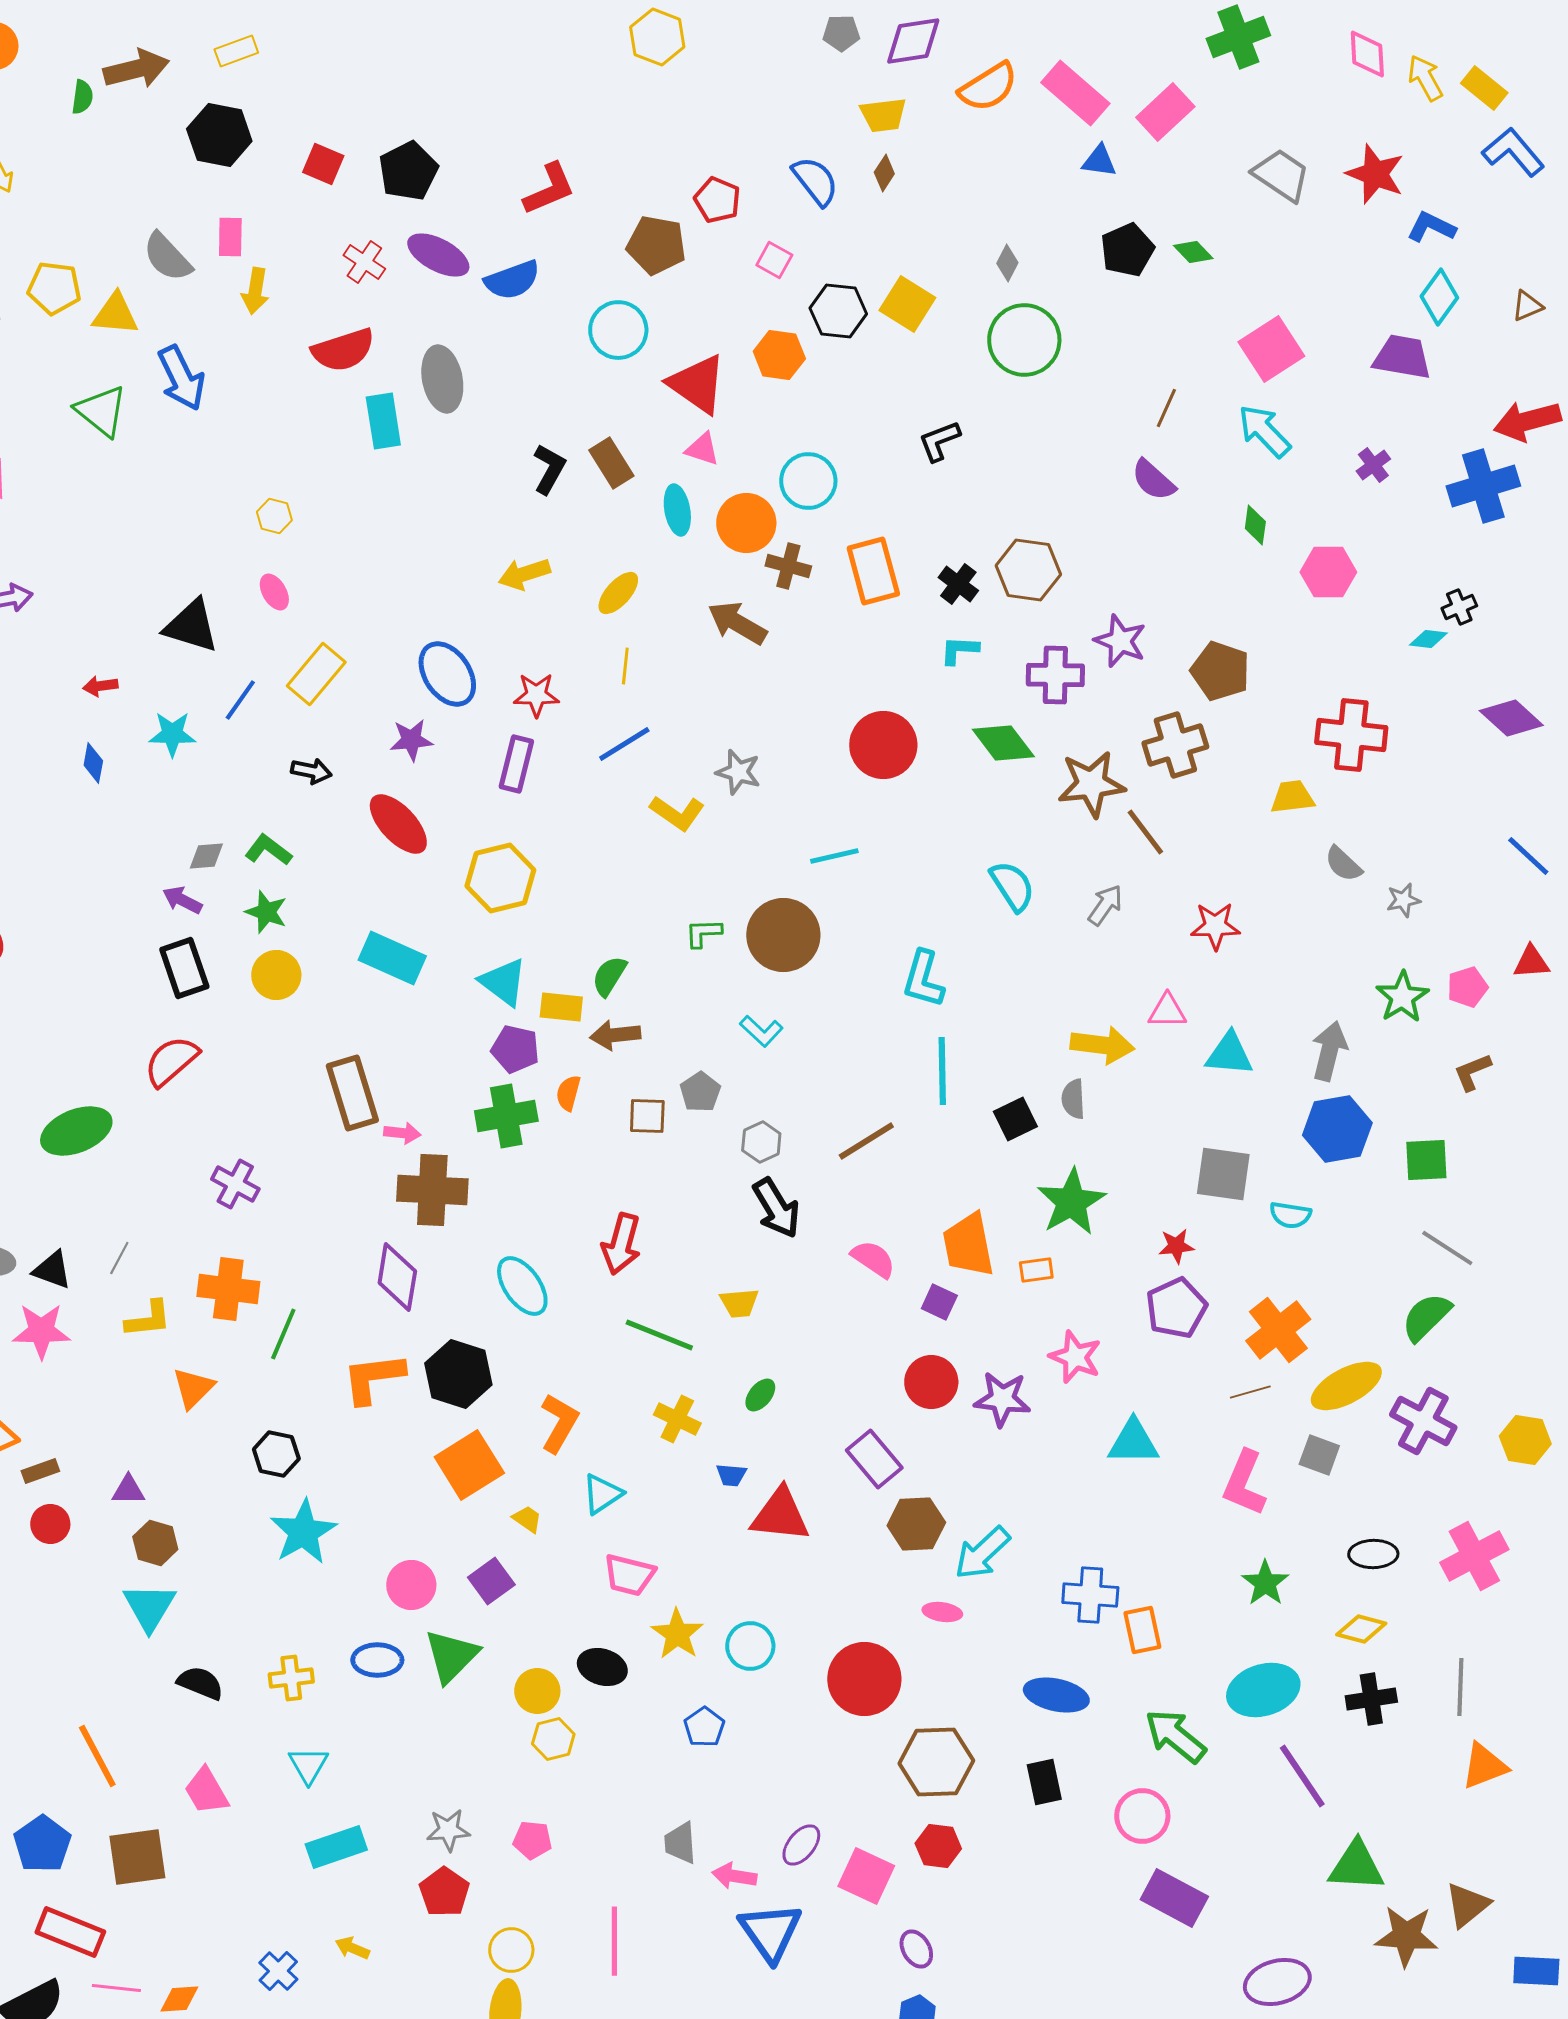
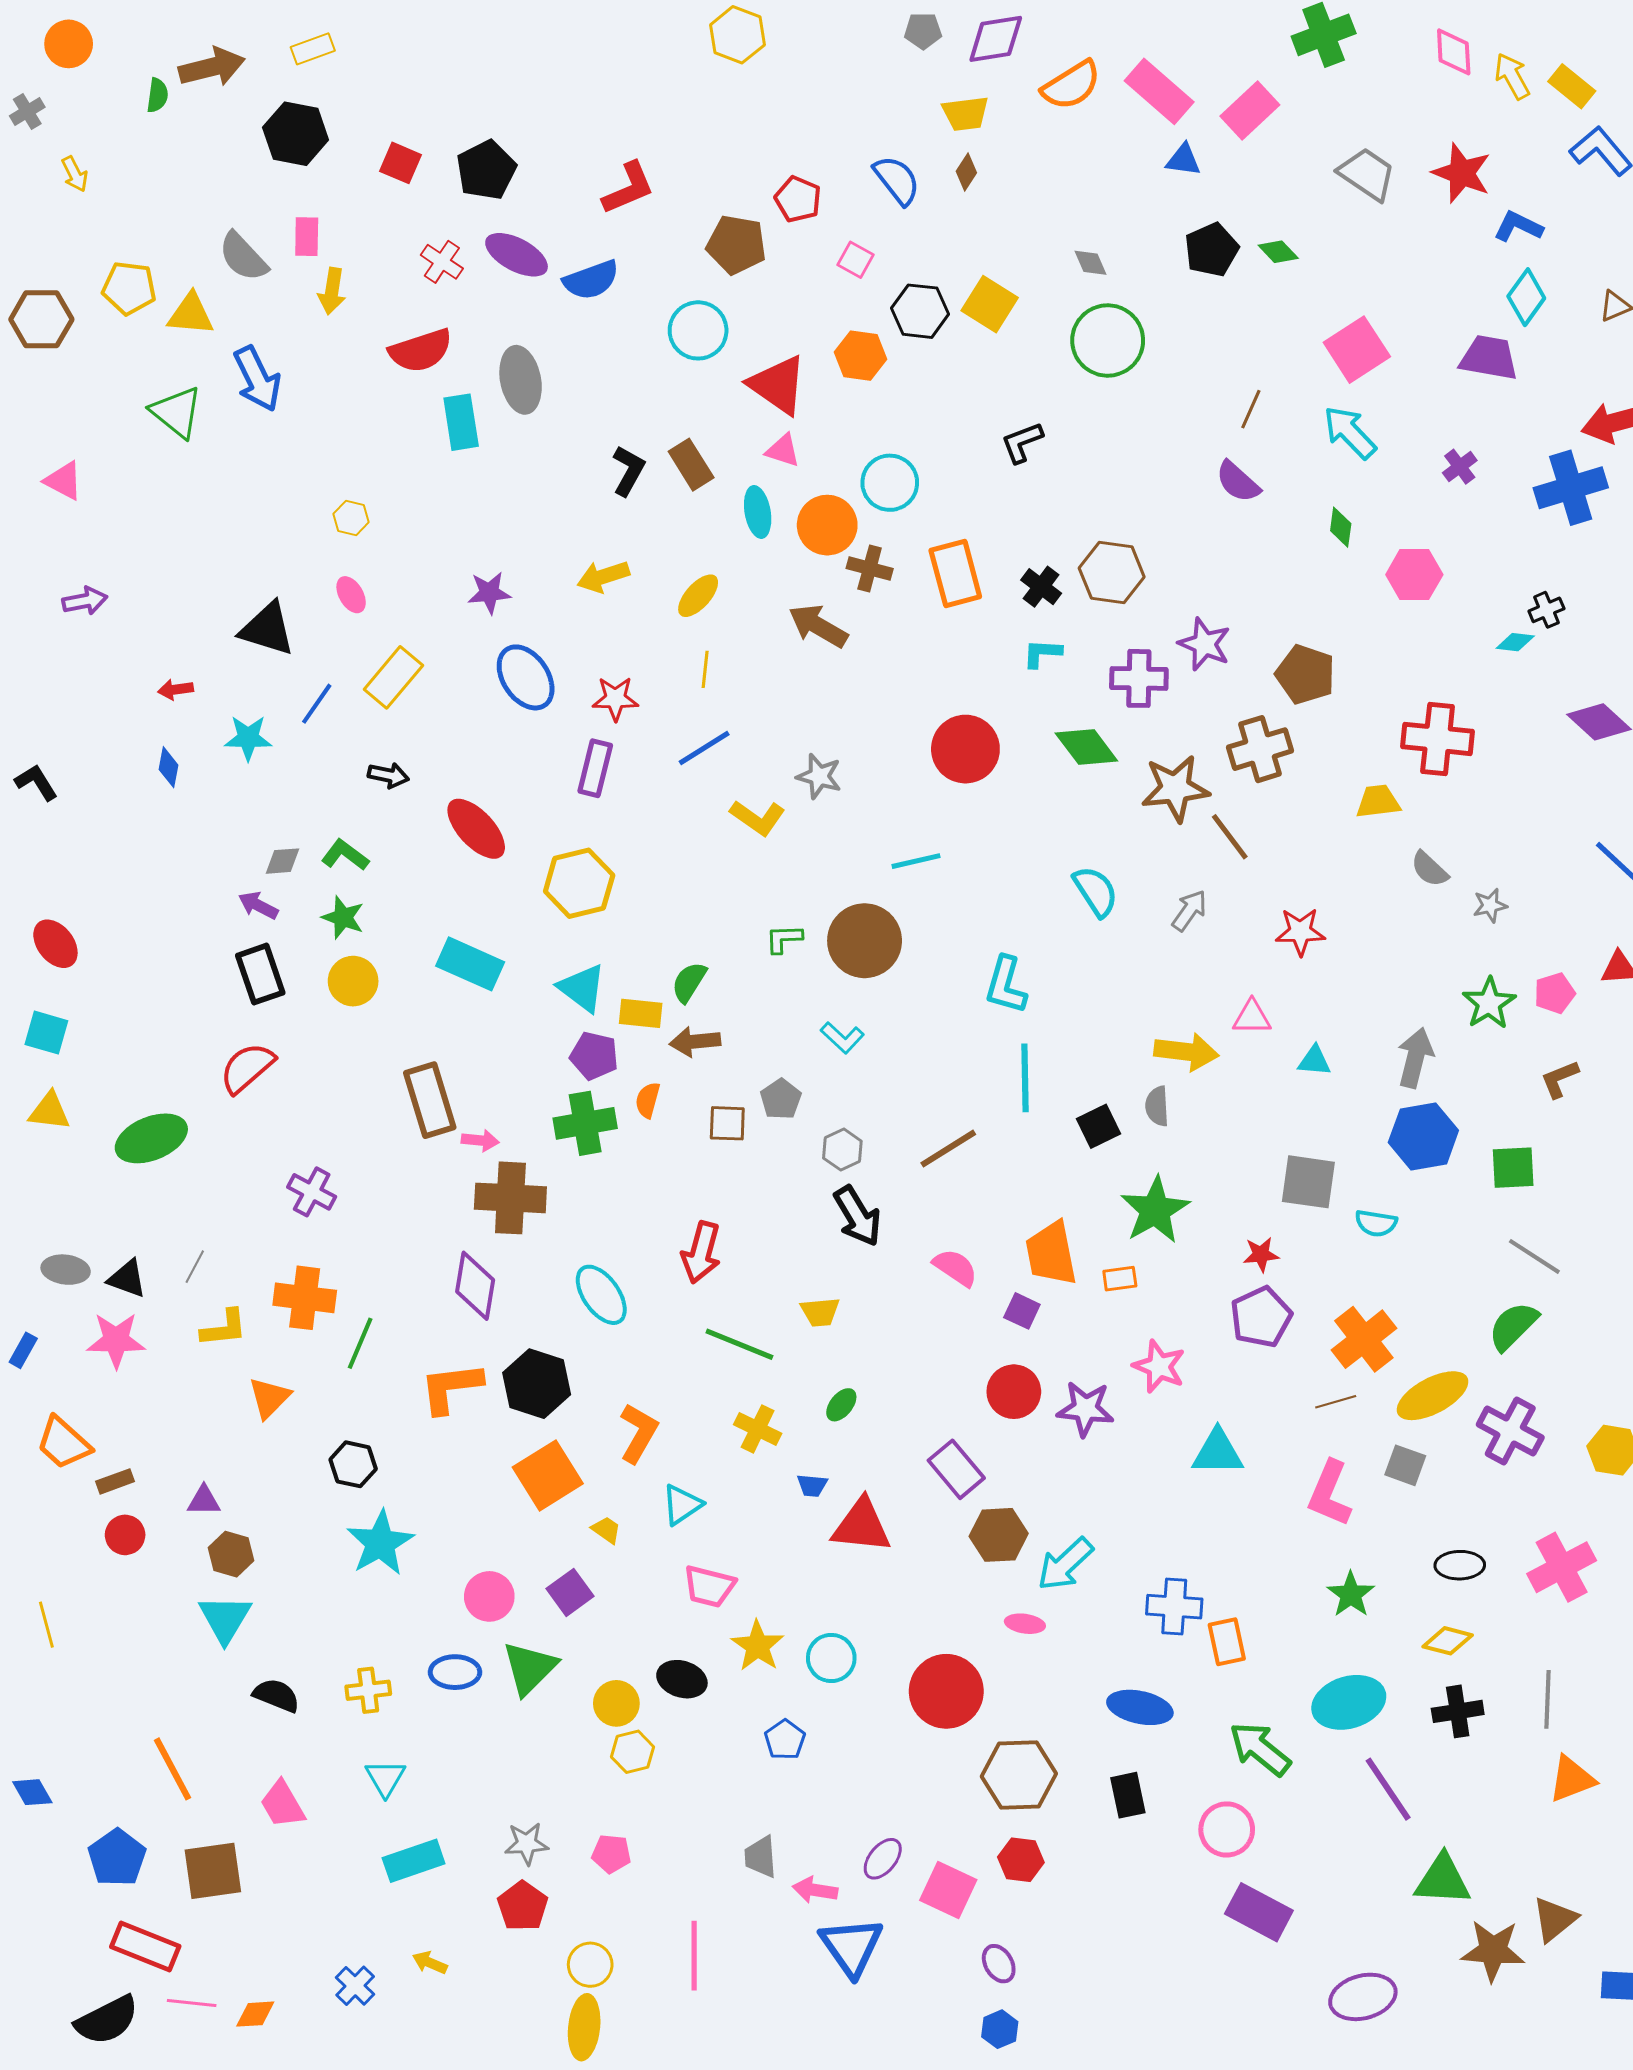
gray diamond: (1007, 263) -> (1091, 263), turned -51
purple star: (411, 740) -> (489, 593), moved
cyan triangle: (1229, 1054) -> (1314, 1061), size x0.7

